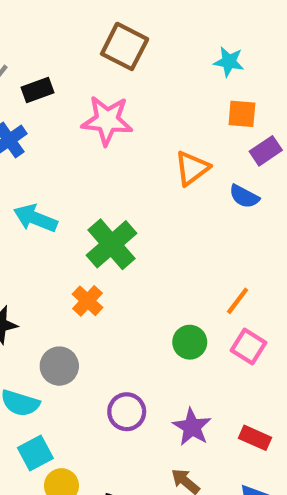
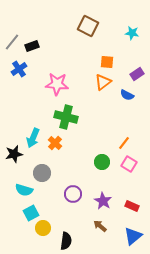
brown square: (125, 46) -> (88, 26), moved
cyan star: (229, 62) -> (132, 33), moved
orange square: (242, 114) -> (107, 62), moved
pink star: (107, 120) -> (57, 84), moved
cyan arrow: (35, 218) -> (33, 138), moved, turned -90
green cross: (111, 244) -> (66, 117), turned -35

